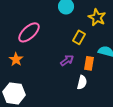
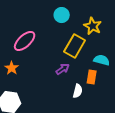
yellow rectangle: (79, 37) -> (75, 46), size x1.6
orange rectangle: (89, 63) -> (92, 77), moved

